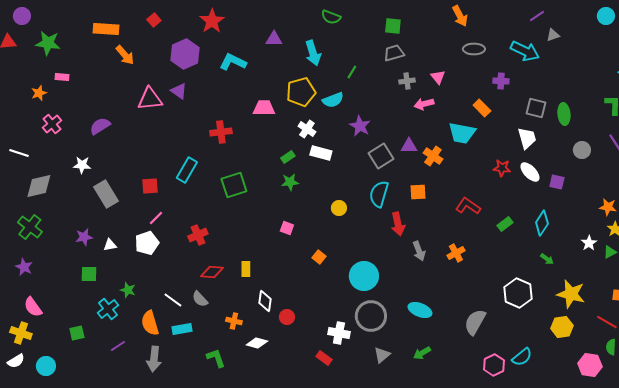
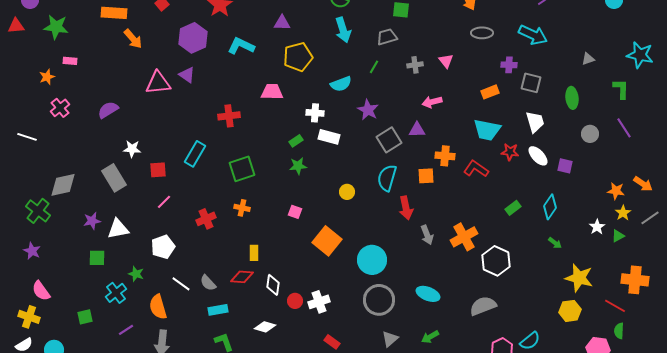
gray triangle: (553, 35) -> (588, 59), moved
cyan arrow: (313, 53) -> (343, 30), moved
gray trapezoid: (394, 53) -> (387, 37), moved
green line: (352, 72) -> (374, 67), moved
yellow pentagon: (301, 92) -> (298, 57), moved
pink arrow: (424, 104) -> (432, 102), moved
orange rectangle: (482, 108) -> (490, 92), turned -66
gray square: (536, 108) -> (531, 83), moved
white cross: (307, 129) -> (315, 113), turned -30
cyan trapezoid: (462, 133) -> (487, 130), moved
orange cross: (433, 156) -> (445, 156), moved, turned -30
white star: (82, 165) -> (132, 149), moved
gray diamond: (39, 186) -> (63, 185), moved
red L-shape: (468, 206) -> (476, 169), moved
white pentagon: (147, 243) -> (163, 247), moved
white triangle: (110, 245) -> (118, 229), size x1.6
orange cross: (456, 253) -> (464, 237), size x1.5
orange square: (319, 257) -> (327, 241), size x2.0
red diamond: (212, 272) -> (242, 277), moved
white hexagon: (518, 293) -> (496, 261), moved
orange cross: (234, 321) -> (242, 208), moved
gray semicircle: (475, 322) -> (483, 306), turned 40
cyan rectangle: (182, 329) -> (218, 310), moved
white cross: (339, 333) -> (319, 302), moved, turned -30

